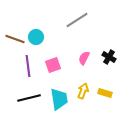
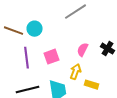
yellow arrow: (83, 91) -> (76, 72), moved
yellow rectangle: (105, 93) -> (92, 85), moved

